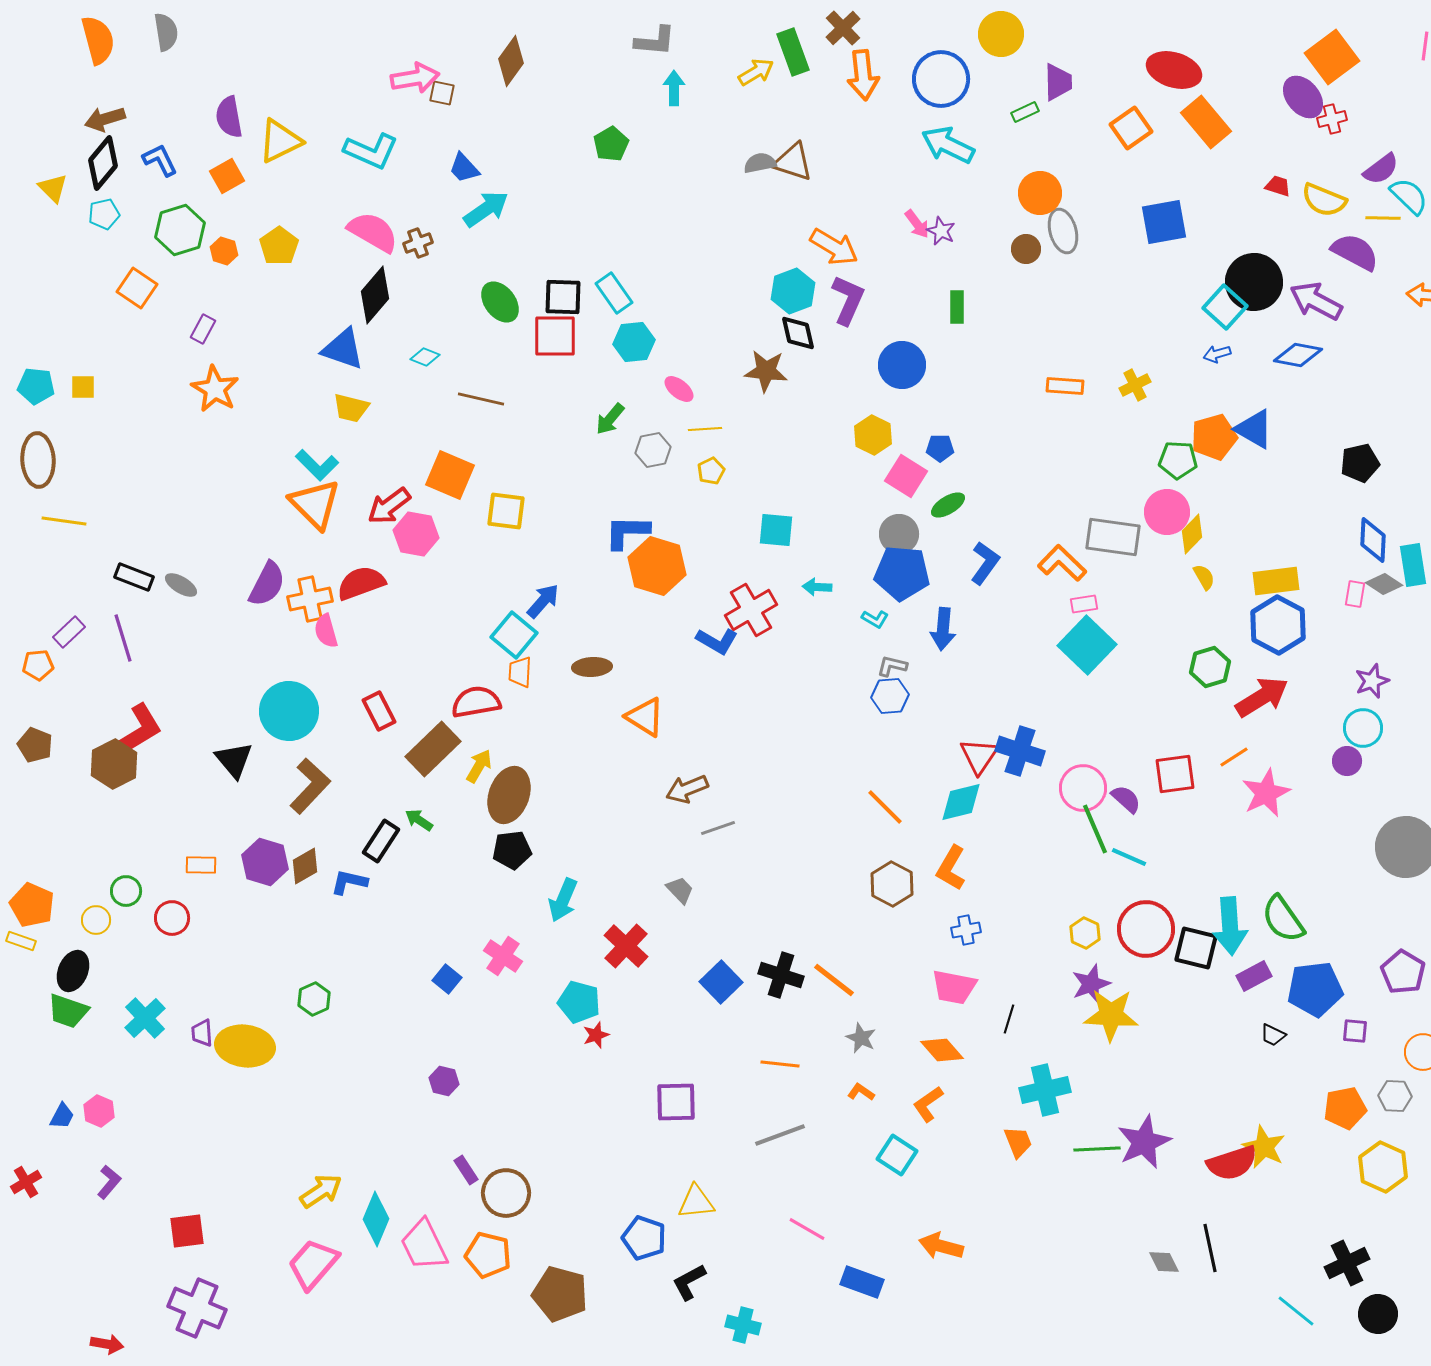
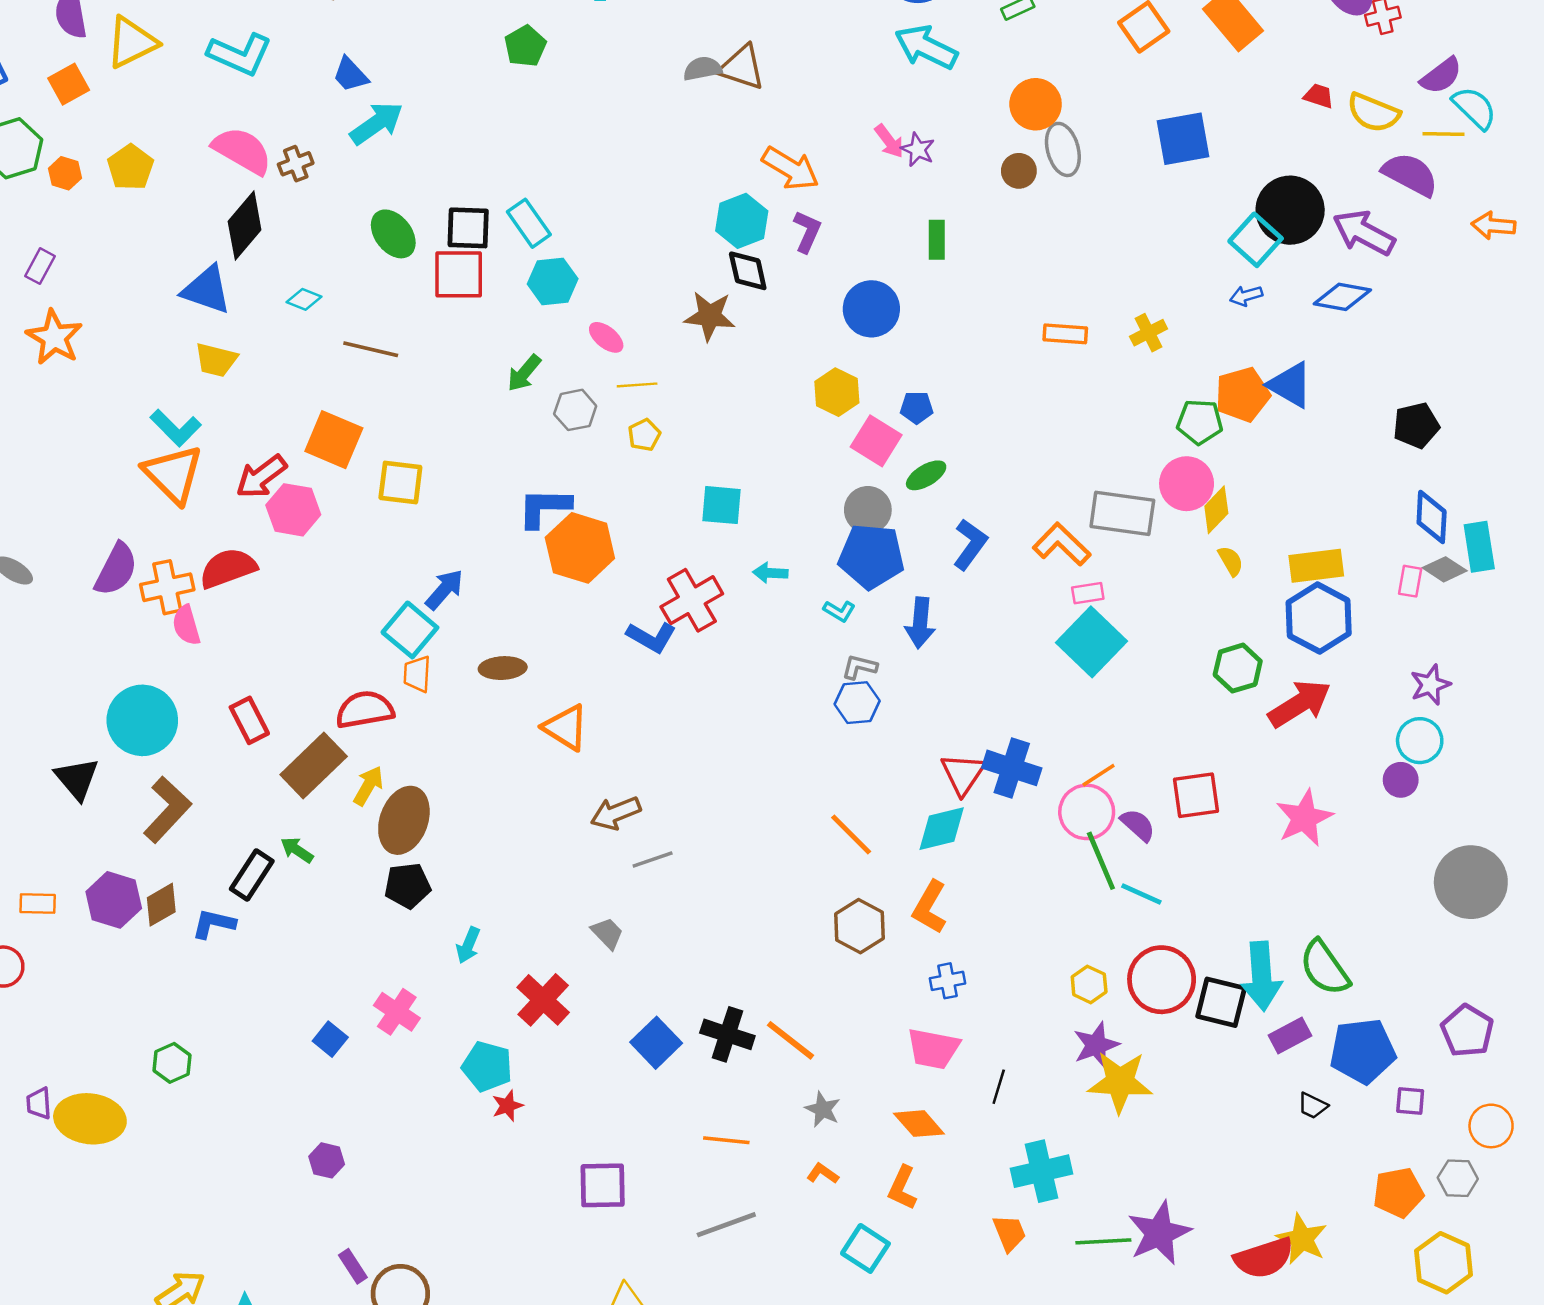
purple L-shape: (848, 300) -> (807, 232), size x0.7
orange line: (1234, 757) -> (1099, 775), moved
cyan arrow: (563, 900) -> (468, 945), size x0.7
orange L-shape: (928, 1104) -> (902, 1188), turned -30

